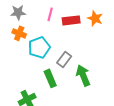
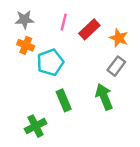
orange star: (95, 18) -> (119, 38), moved
red rectangle: (71, 20) -> (89, 29), turned -36
gray rectangle: (64, 59) -> (116, 66), moved

